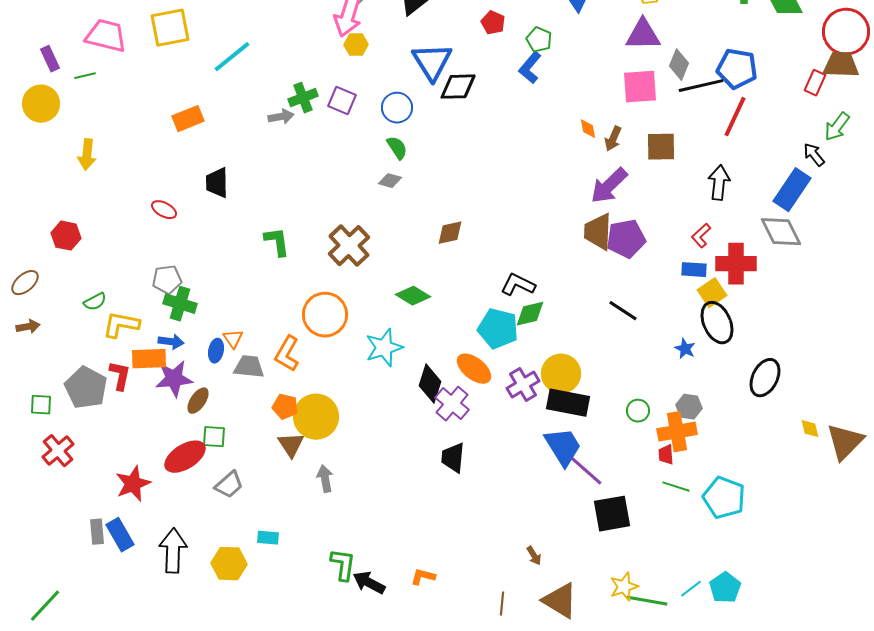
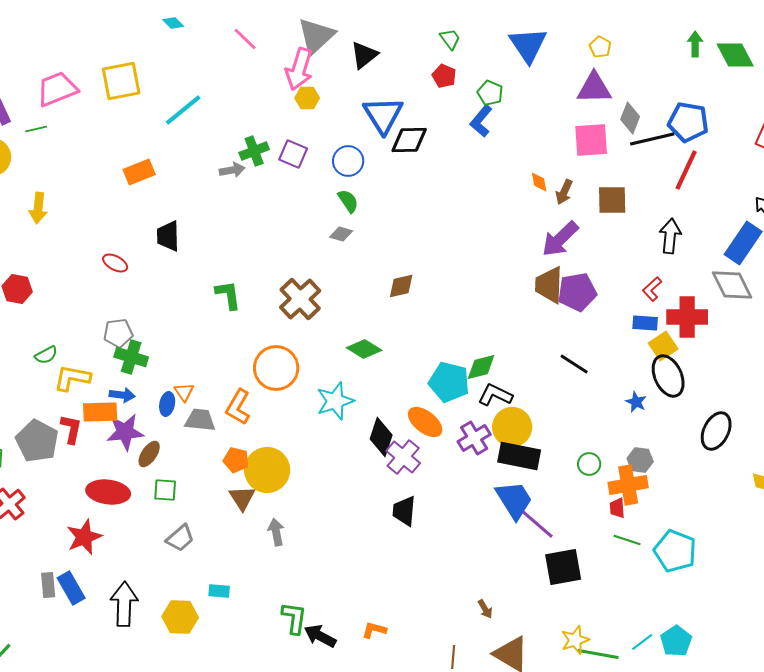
pink trapezoid: (106, 36) -> (57, 89), turned -36
black L-shape: (518, 285) -> (495, 395), moved
red ellipse: (185, 457) -> (108, 492), moved, turned 39

